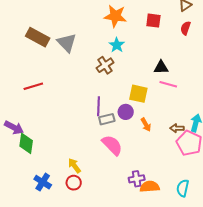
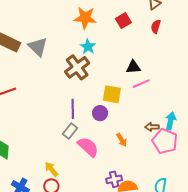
red square: (153, 21) -> (123, 21), turned -35
brown cross: (105, 65) -> (77, 67), size x1.4
pink line: (168, 84) -> (141, 84), turned -36
gray rectangle: (107, 119) -> (70, 131), moved, turned -35
orange arrow: (146, 125) -> (122, 140), moved

